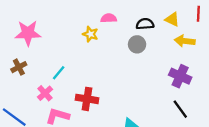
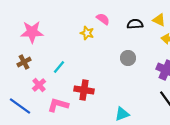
pink semicircle: (109, 18) -> (103, 19), turned 40
gray circle: (137, 44) -> (128, 58), moved
pink cross: (45, 93) -> (39, 85), moved

